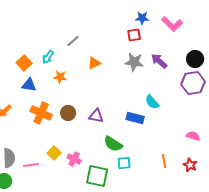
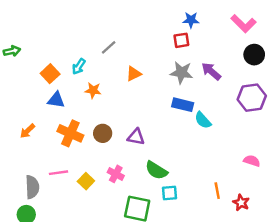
pink L-shape: (172, 24) -> (243, 24), moved
black circle: (195, 59) -> (254, 55), moved
blue rectangle: (135, 118) -> (183, 105), moved
pink cross: (74, 159) -> (116, 174), moved
pink line: (31, 165) -> (58, 173), moved
red star: (190, 165) -> (241, 203), moved

